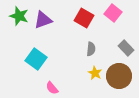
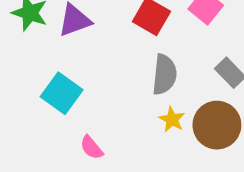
gray semicircle: (91, 49) -> (165, 75), size x1.5

